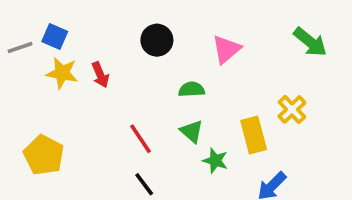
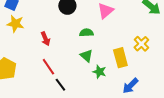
red arrow: (100, 75) -> (45, 39), moved
red line: (140, 139) -> (48, 67), moved

